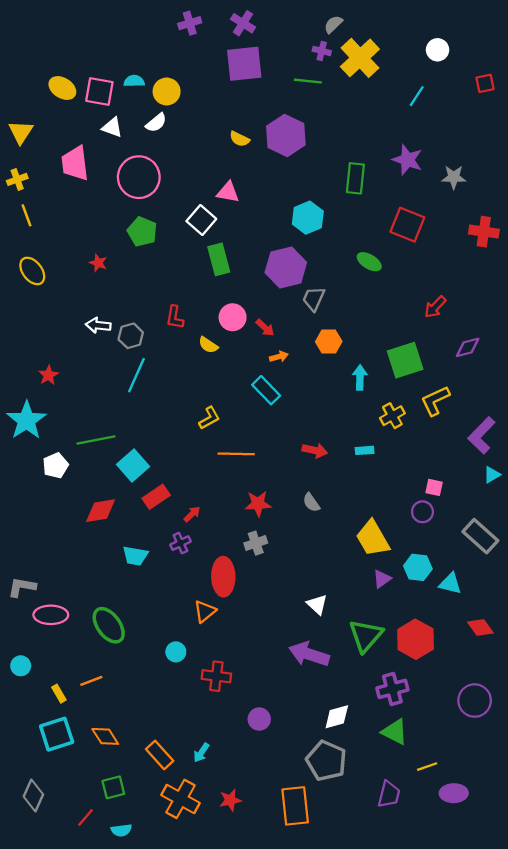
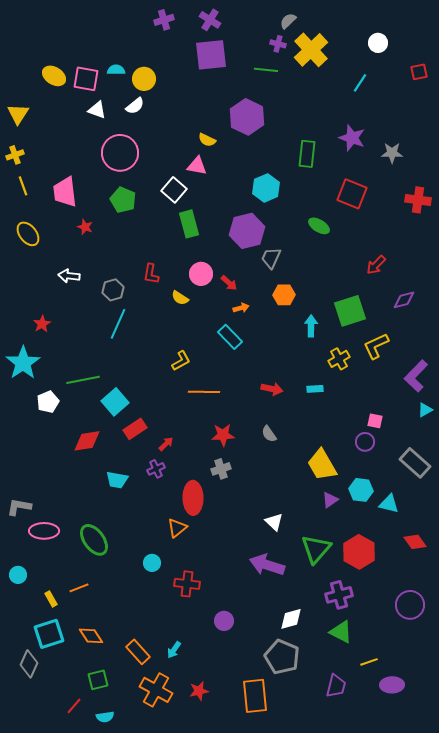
yellow semicircle: (240, 139) -> (207, 140), moved
pink trapezoid: (75, 163) -> (65, 192), moved
white arrow: (98, 325) -> (69, 276), moved
gray diamond: (33, 795) -> (29, 664), moved

